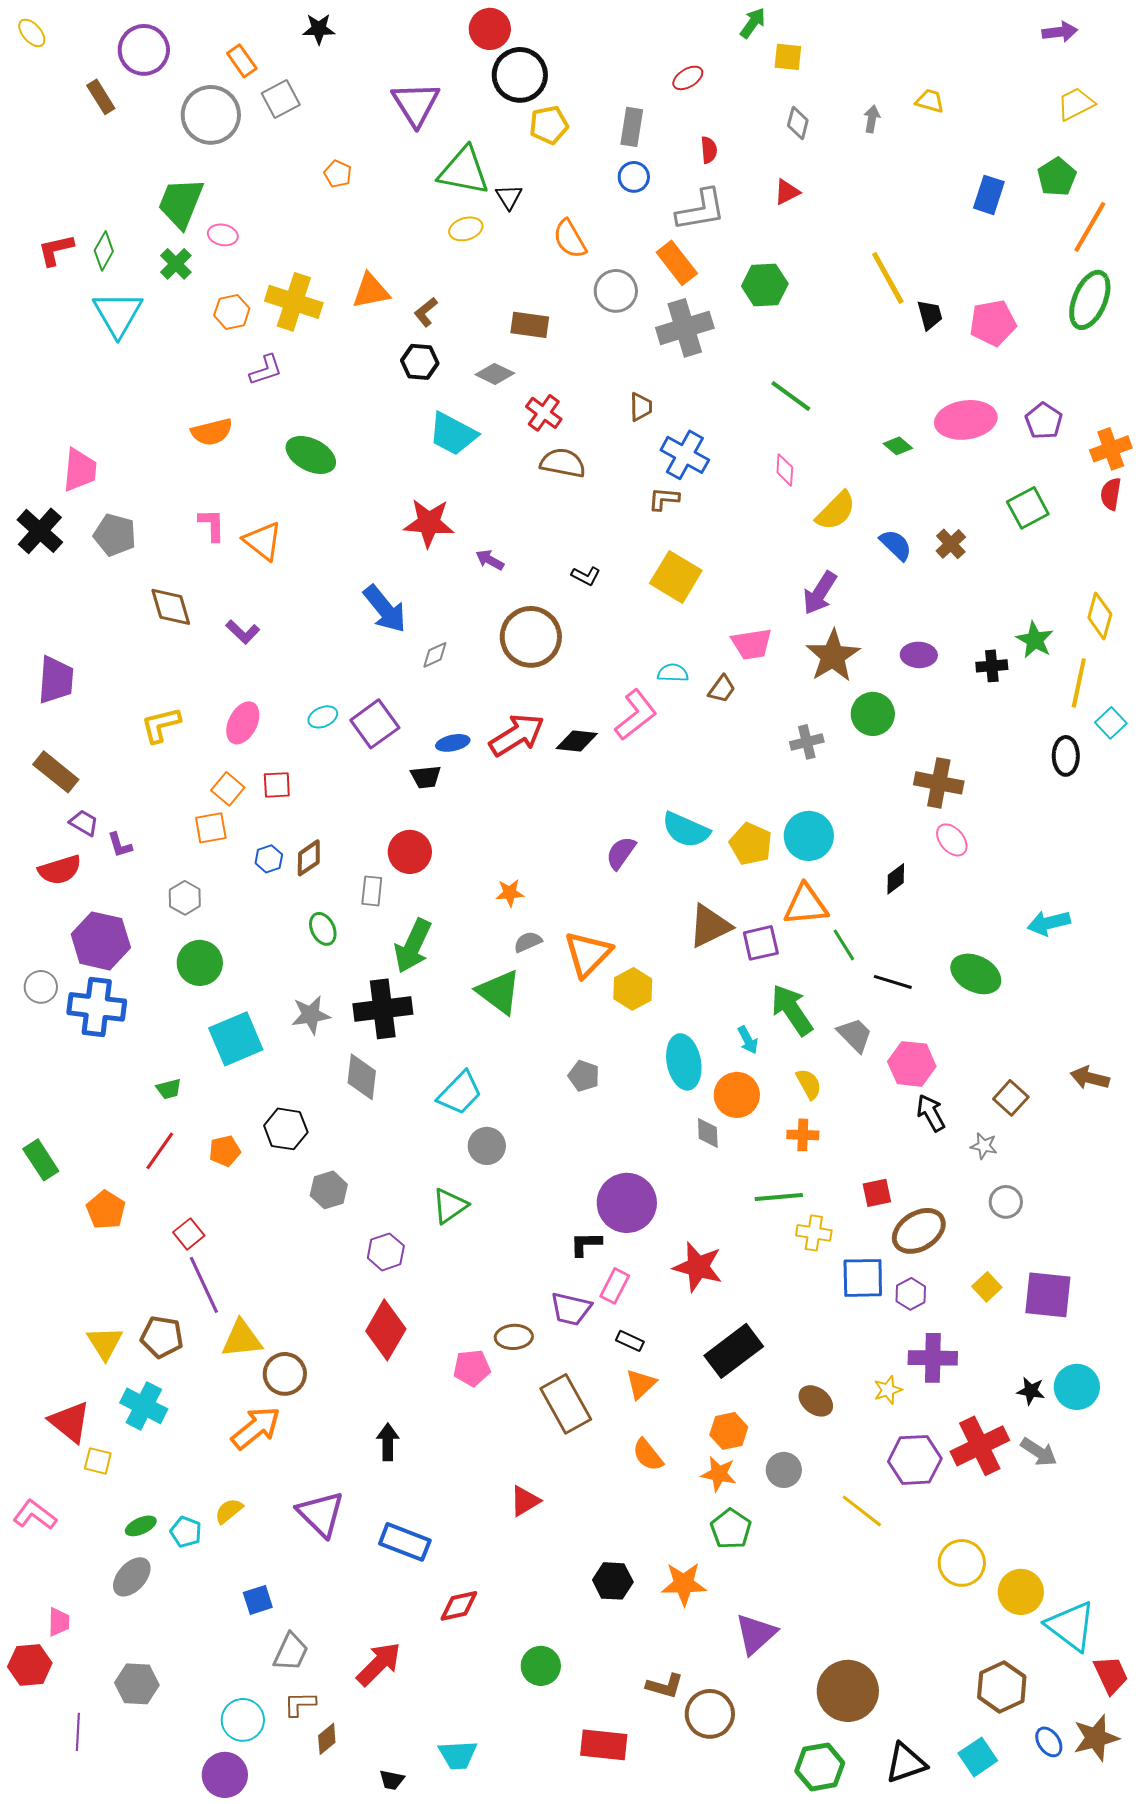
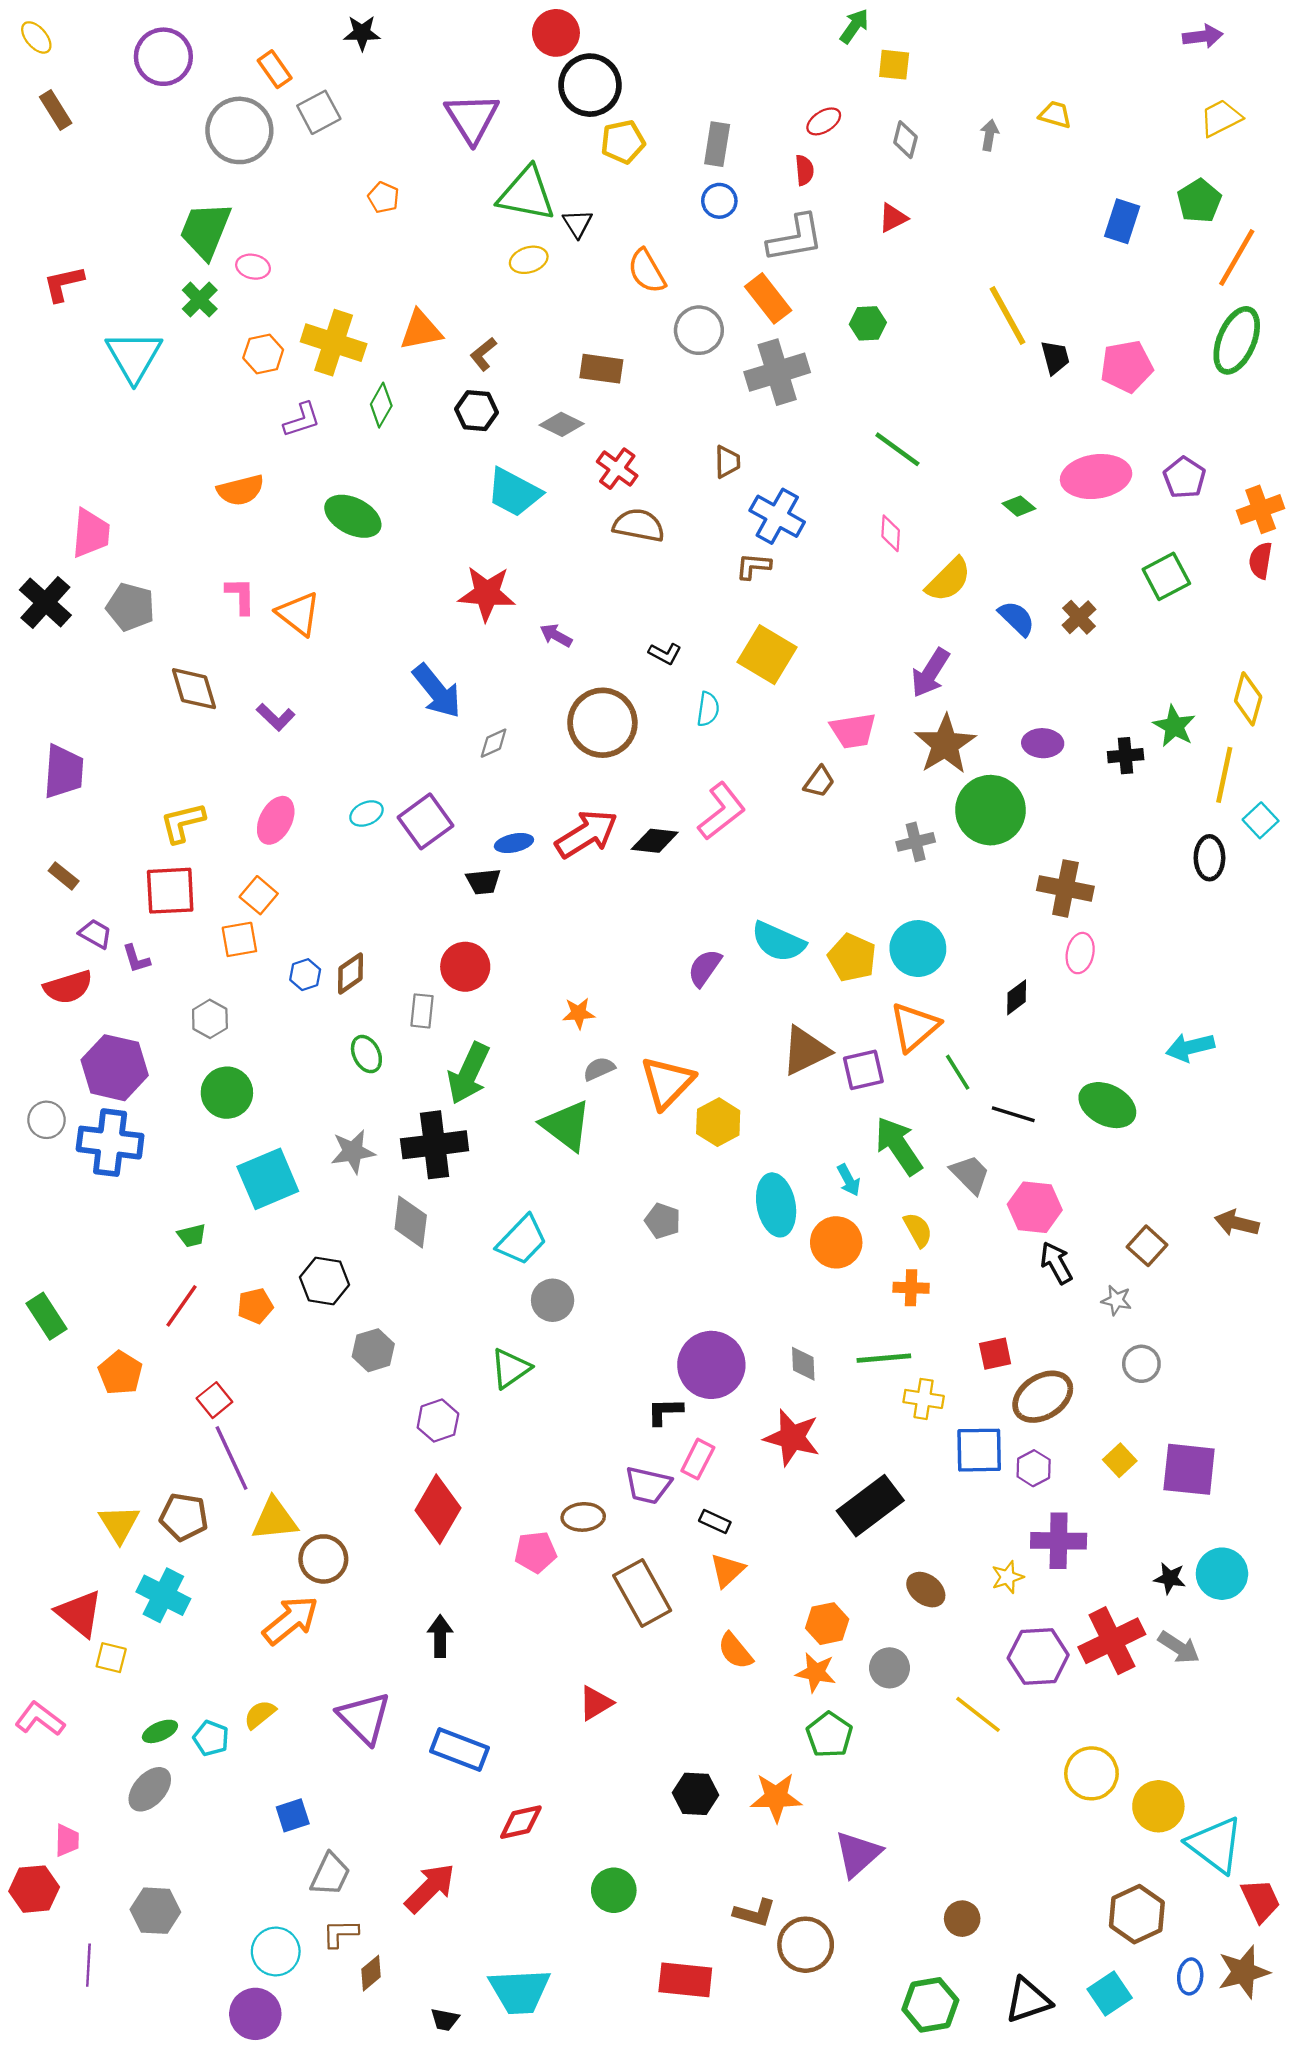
red ellipse: (688, 78) -> (824, 121), moved
brown rectangle: (101, 97) -> (56, 110), moved
green diamond: (104, 251) -> (381, 405), moved
green hexagon: (765, 285) -> (868, 323), size x0.7
cyan semicircle: (673, 673) -> (708, 709), moved, turned 96
green circle: (873, 714) -> (991, 810), size x1.4
brown rectangle: (56, 772) -> (64, 876), size x0.6
red square: (277, 785) -> (170, 891), moved, size x1.6
pink ellipse: (952, 840) -> (1080, 953), turned 52
orange triangle: (806, 905) -> (914, 1027), turned -36
gray diamond: (708, 1133) -> (803, 1364), moved
black rectangle: (734, 1351) -> (870, 1506), moved
brown circle: (848, 1691) -> (962, 1919), size x0.5
blue ellipse: (1049, 1742) -> (1190, 1976), turned 40
cyan trapezoid: (458, 1755) -> (520, 1991), size x1.4

